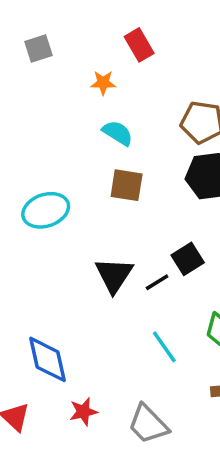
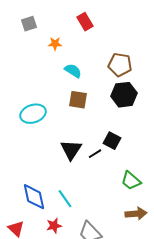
orange star: (103, 83) -> (55, 44), moved
black square: (188, 259) -> (112, 141), turned -30
cyan line: (164, 347) -> (65, 199), moved

